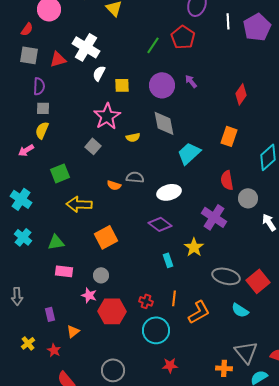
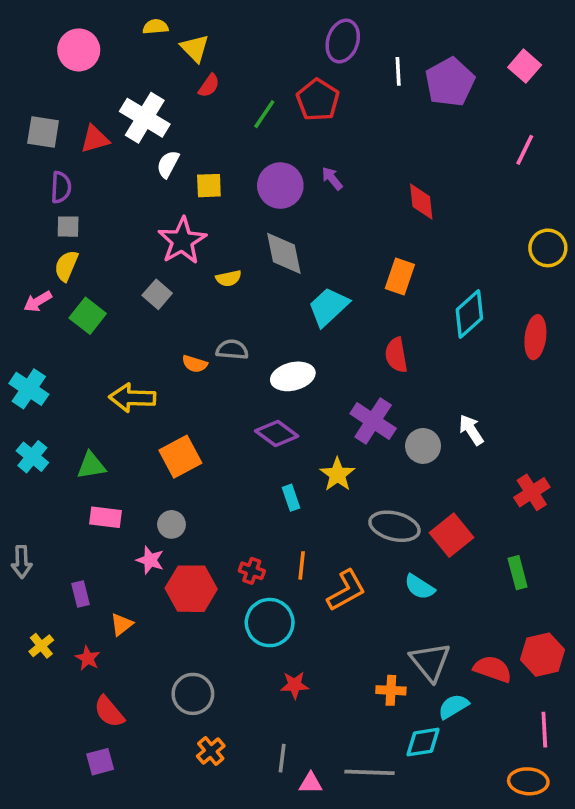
red semicircle: (27, 29) -> (209, 86), moved
red diamond: (241, 94) -> (421, 202), turned -40
green square: (60, 173) -> (88, 316), moved, turned -30
gray circle: (248, 198) -> (423, 446), moved

